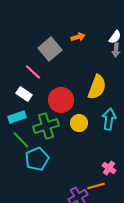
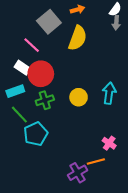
yellow semicircle: (97, 87) -> (78, 38), moved
red circle: (61, 100) -> (41, 74), moved
green cross: (46, 126) -> (45, 100), size x0.7

